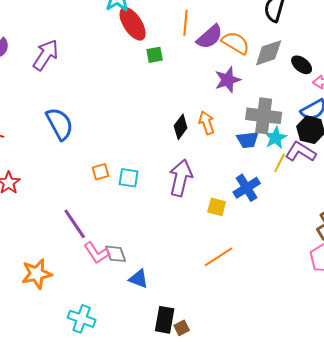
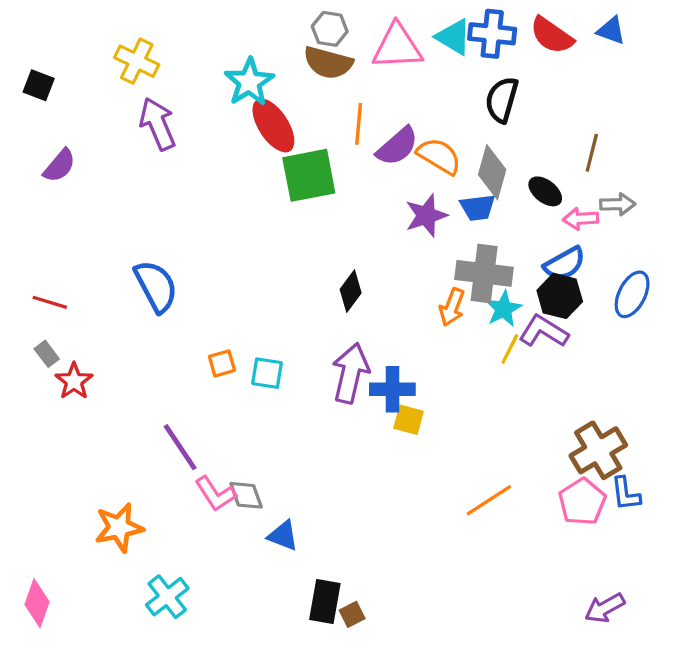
gray diamond: (269, 53) -> (492, 172), turned -56
purple arrow: (46, 55) -> (158, 124), moved, turned -56
green square: (155, 55) -> (309, 175), size x2.0
orange arrow: (207, 123) -> (452, 307), moved, turned -140
blue trapezoid: (248, 140) -> (478, 207), moved
blue cross: (247, 188) -> (392, 389), moved, turned 32
orange line: (219, 257) -> (489, 500), moved
cyan cross: (82, 319) -> (167, 597), moved, turned 32

